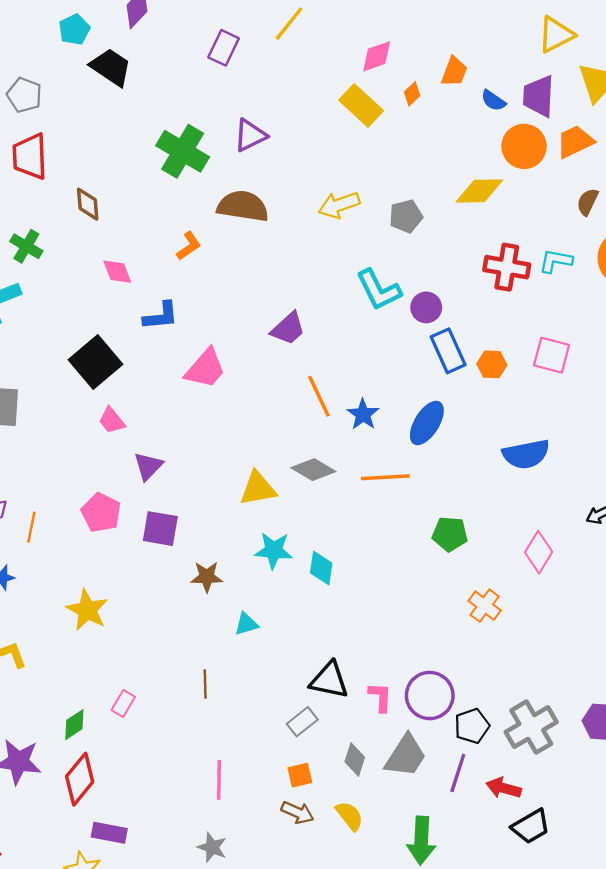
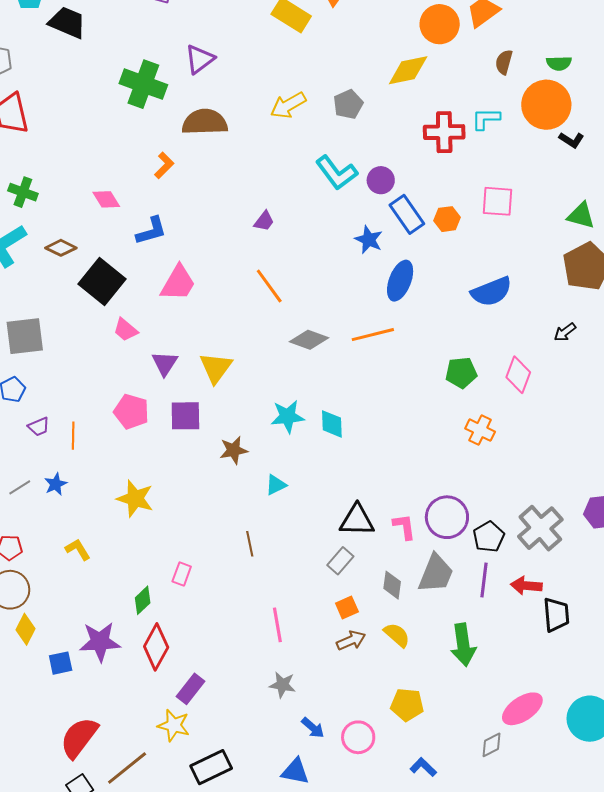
brown diamond: (88, 204) -> (61, 248), moved, turned -48
purple trapezoid: (288, 329) -> (264, 221), size x0.7
pink trapezoid: (205, 369) -> (178, 283), moved
orange line: (319, 396) -> (269, 286), moved
blue star: (363, 414) -> (369, 240), moved
yellow triangle: (258, 489) -> (216, 368), moved, turned -33
green pentagon: (450, 534) -> (461, 373), moved
brown arrow: (298, 812) -> (351, 640), turned -36
black trapezoid: (531, 826) -> (556, 615), turned -54
purple rectangle: (109, 833) -> (190, 689), turned -52

